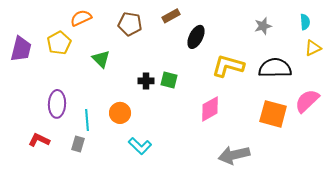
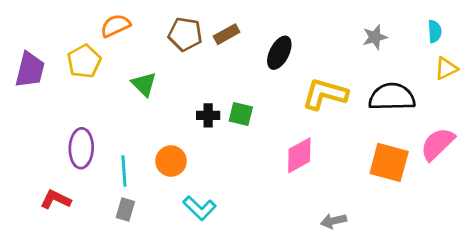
brown rectangle: (171, 16) -> (227, 34), moved
gray rectangle: (78, 144) -> (125, 209), moved
gray arrow: (234, 155) -> (333, 221), size x0.6

